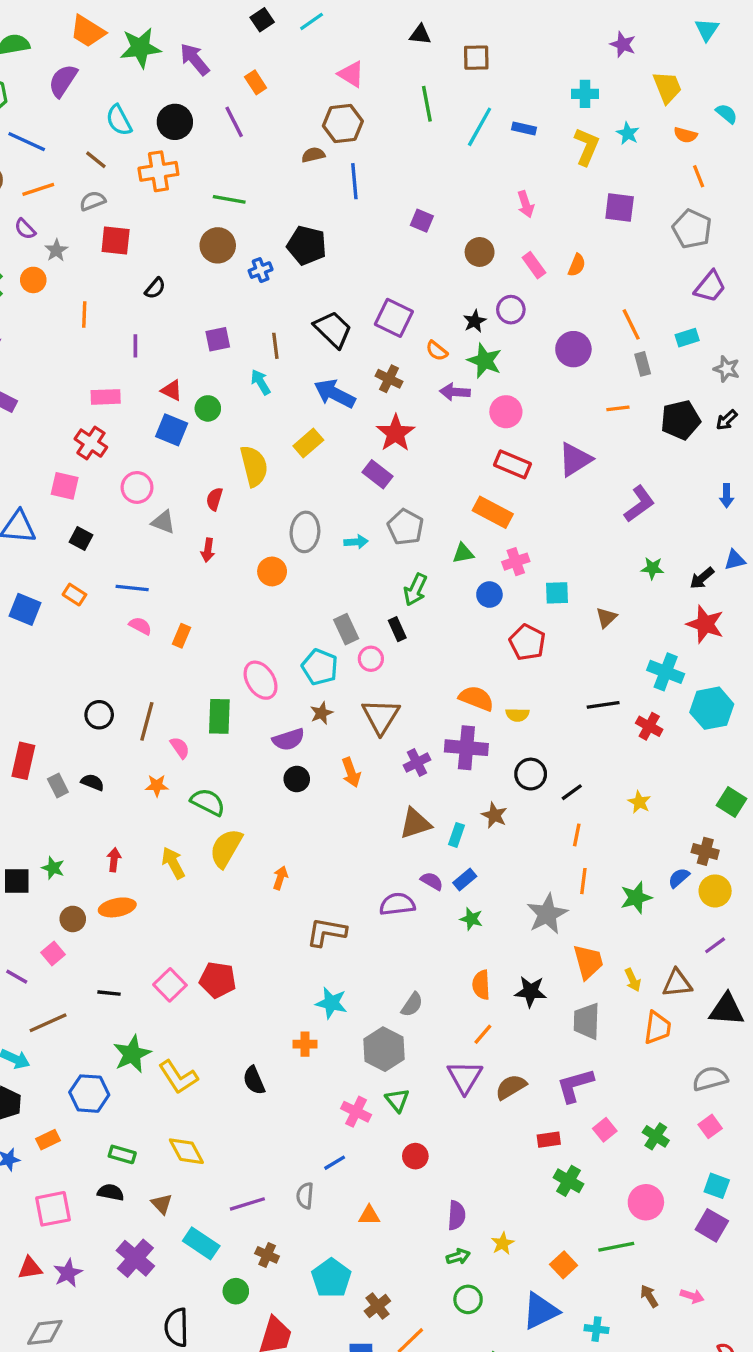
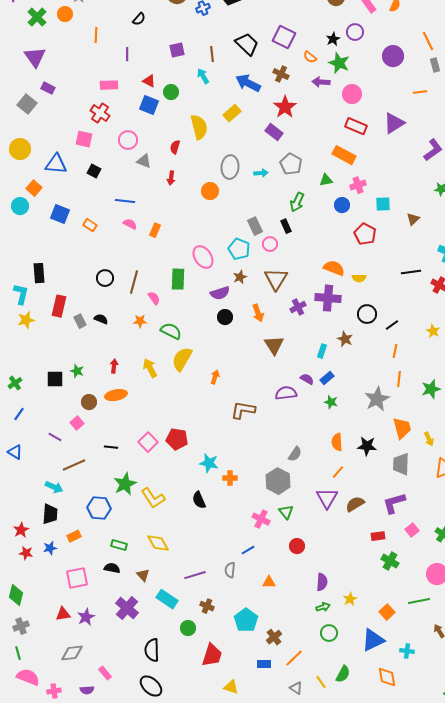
orange rectangle: (74, 595) -> (90, 225), moved
brown triangle: (415, 823) -> (274, 345), moved, turned -45
cyan star: (331, 1003) -> (209, 463), moved

